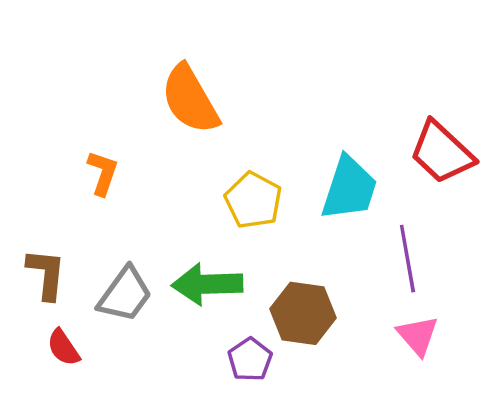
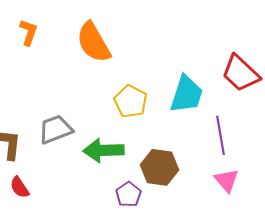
orange L-shape: (103, 173) -> (28, 32), moved
gray trapezoid: (125, 294) -> (56, 129), moved, turned -147

